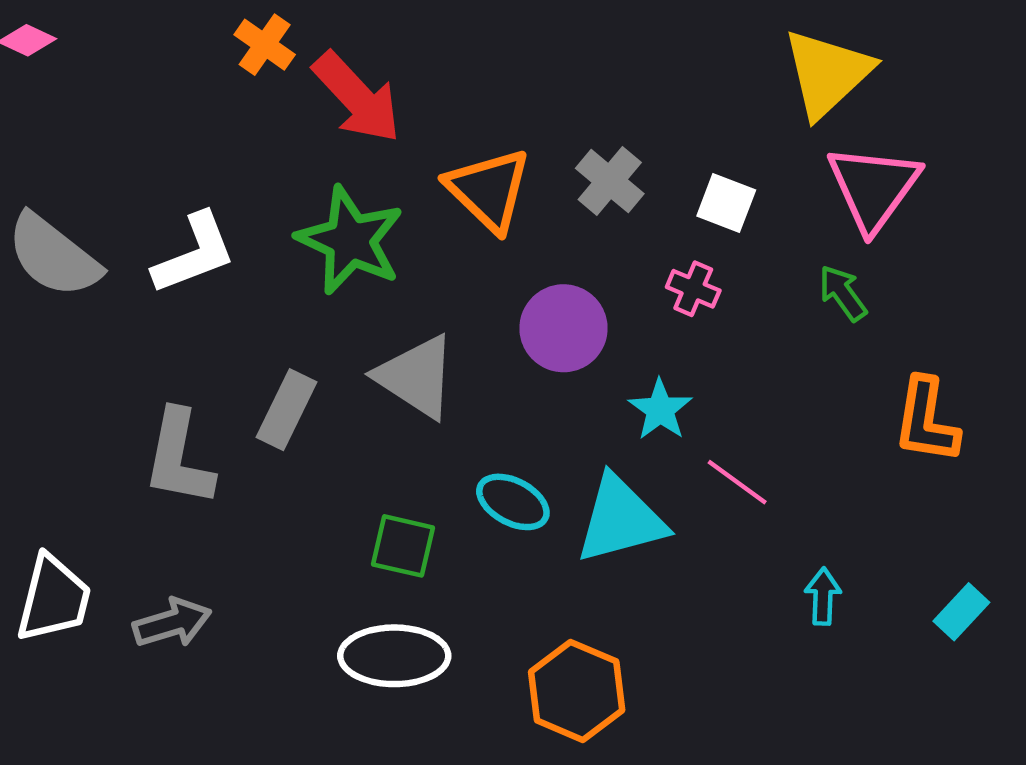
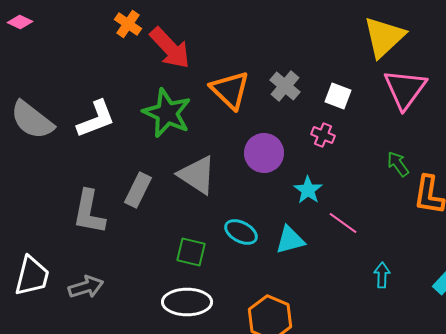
green arrow: (843, 293) -> (398, 164), moved
cyan triangle: (621, 520) -> (290, 240), size x0.7

